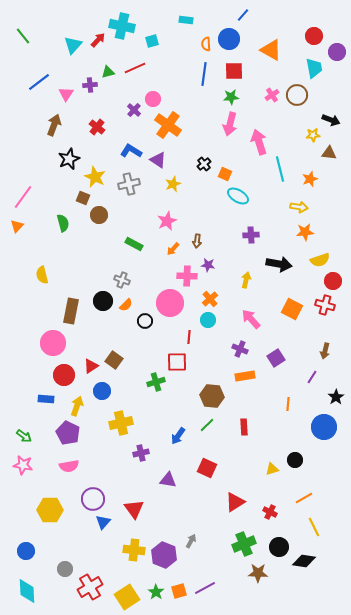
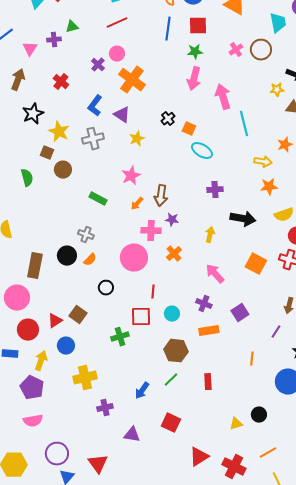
red line: (135, 68) -> (117, 23), moved
blue L-shape: (131, 151) -> (95, 106), turned -85
orange star: (310, 179) -> (285, 145), moved
brown arrow: (197, 241) -> (161, 196), size x1.5
cyan circle: (208, 320) -> (172, 314), moved
black circle: (145, 321) -> (106, 288), moved
red cross: (270, 512) -> (234, 467), size x1.6

